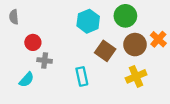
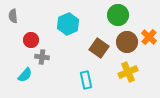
cyan hexagon: (88, 21) -> (68, 24), moved
cyan rectangle: (82, 76) -> (86, 80), moved

